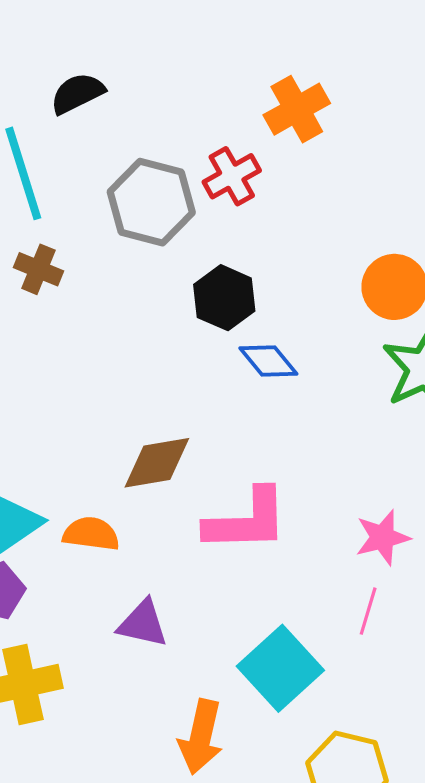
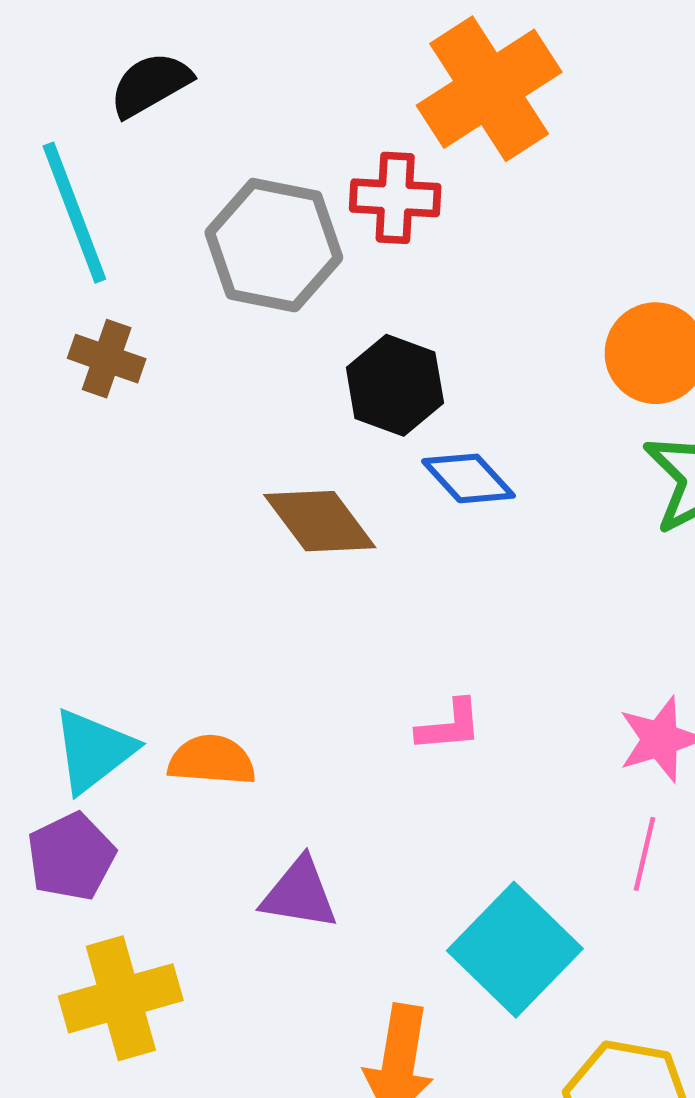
orange cross: (297, 109) -> (489, 89), size x1.4
red cross: (232, 176) -> (395, 198), turned 36
brown diamond: (157, 463) -> (320, 521), moved, turned 66
pink L-shape: (246, 521) -> (449, 726), size x0.5

